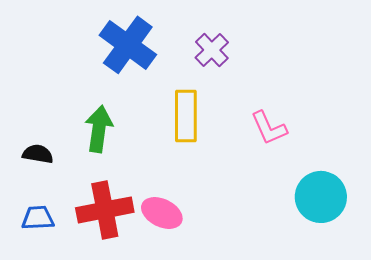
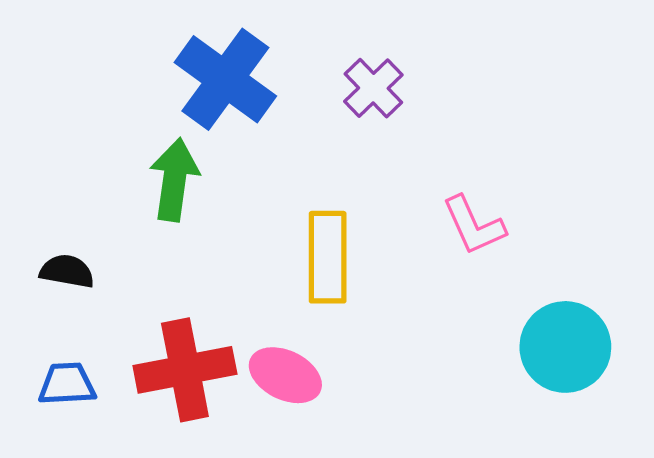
yellow rectangle: (186, 116) -> (328, 257), moved
green arrow: (99, 129) -> (174, 180), moved

